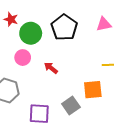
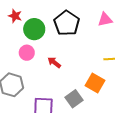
orange square: (93, 90) -> (95, 83), turned 36

